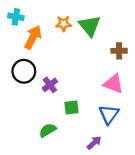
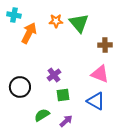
black circle: (24, 71) -> (20, 87), moved
purple cross: (50, 85) -> (54, 75), moved
blue triangle: (109, 114) -> (96, 101), turned -36
purple arrow: (94, 143) -> (66, 121), moved

